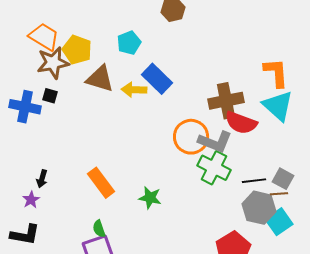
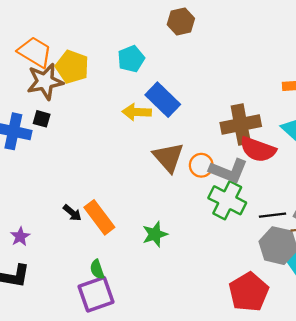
brown triangle: (100, 79) -> (168, 157), moved, turned 32
orange circle: (191, 137) -> (201, 165), size x0.6
black arrow: (42, 179) -> (72, 213), moved, turned -66
green star: (150, 198) -> (155, 234), turned -30

